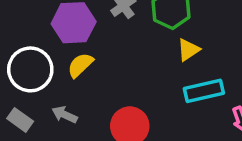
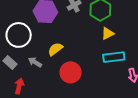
yellow semicircle: (80, 65) -> (55, 49), moved

